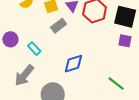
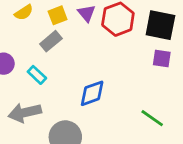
gray rectangle: (59, 26) -> (51, 41), moved
gray arrow: (24, 75) -> (25, 113), turned 40

